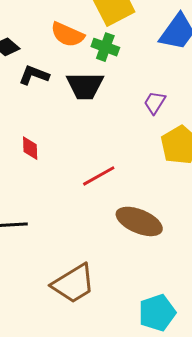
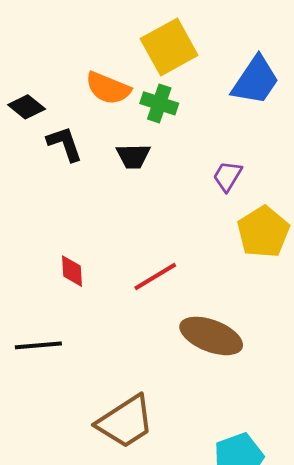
black L-shape: (34, 75) -> (65, 144), turned 52
black trapezoid: (85, 86) -> (133, 156), size x0.7
red diamond: (30, 148) -> (72, 271), moved

